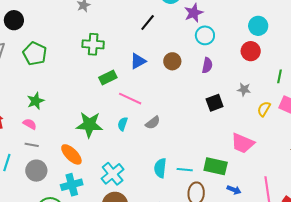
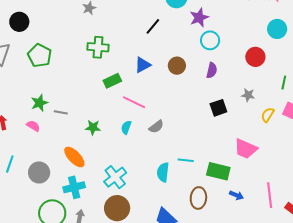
cyan circle: (258, 26) -> (277, 29), moved
green star: (89, 125) -> (93, 127), size x0.6
gray line: (32, 145) -> (61, 112), moved
cyan line: (185, 170) -> (186, 160), moved

